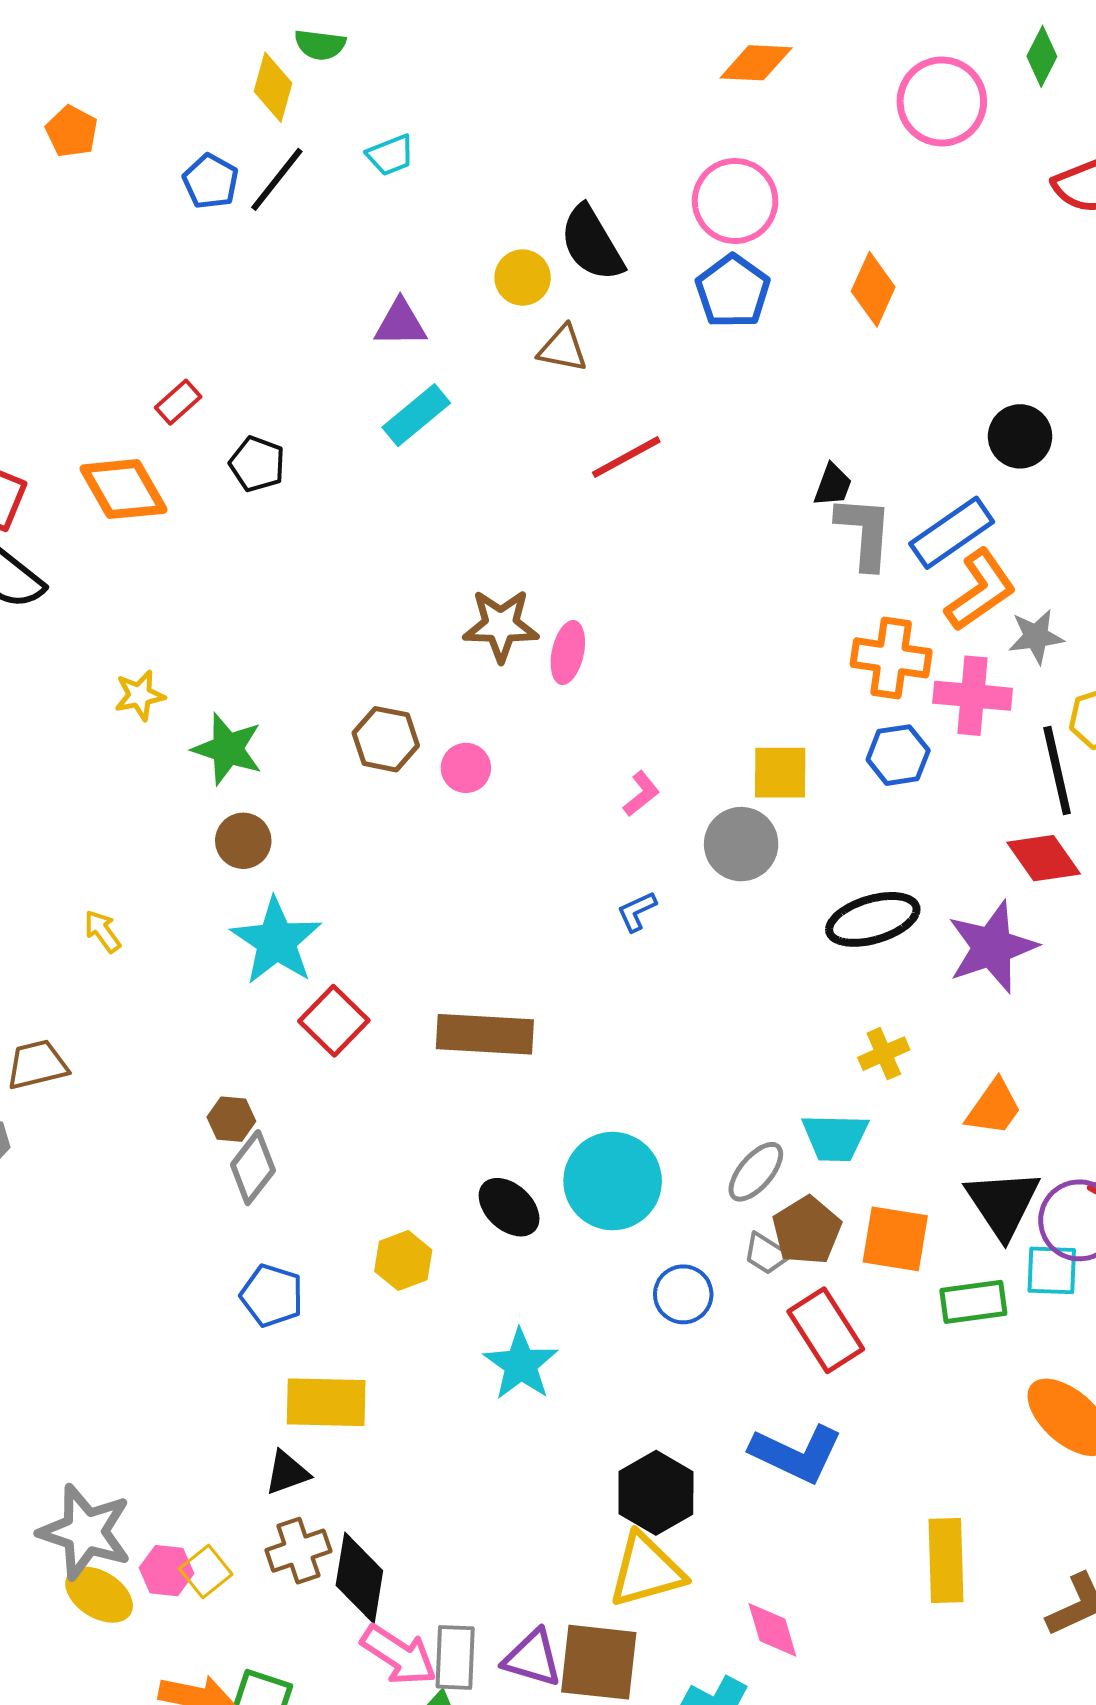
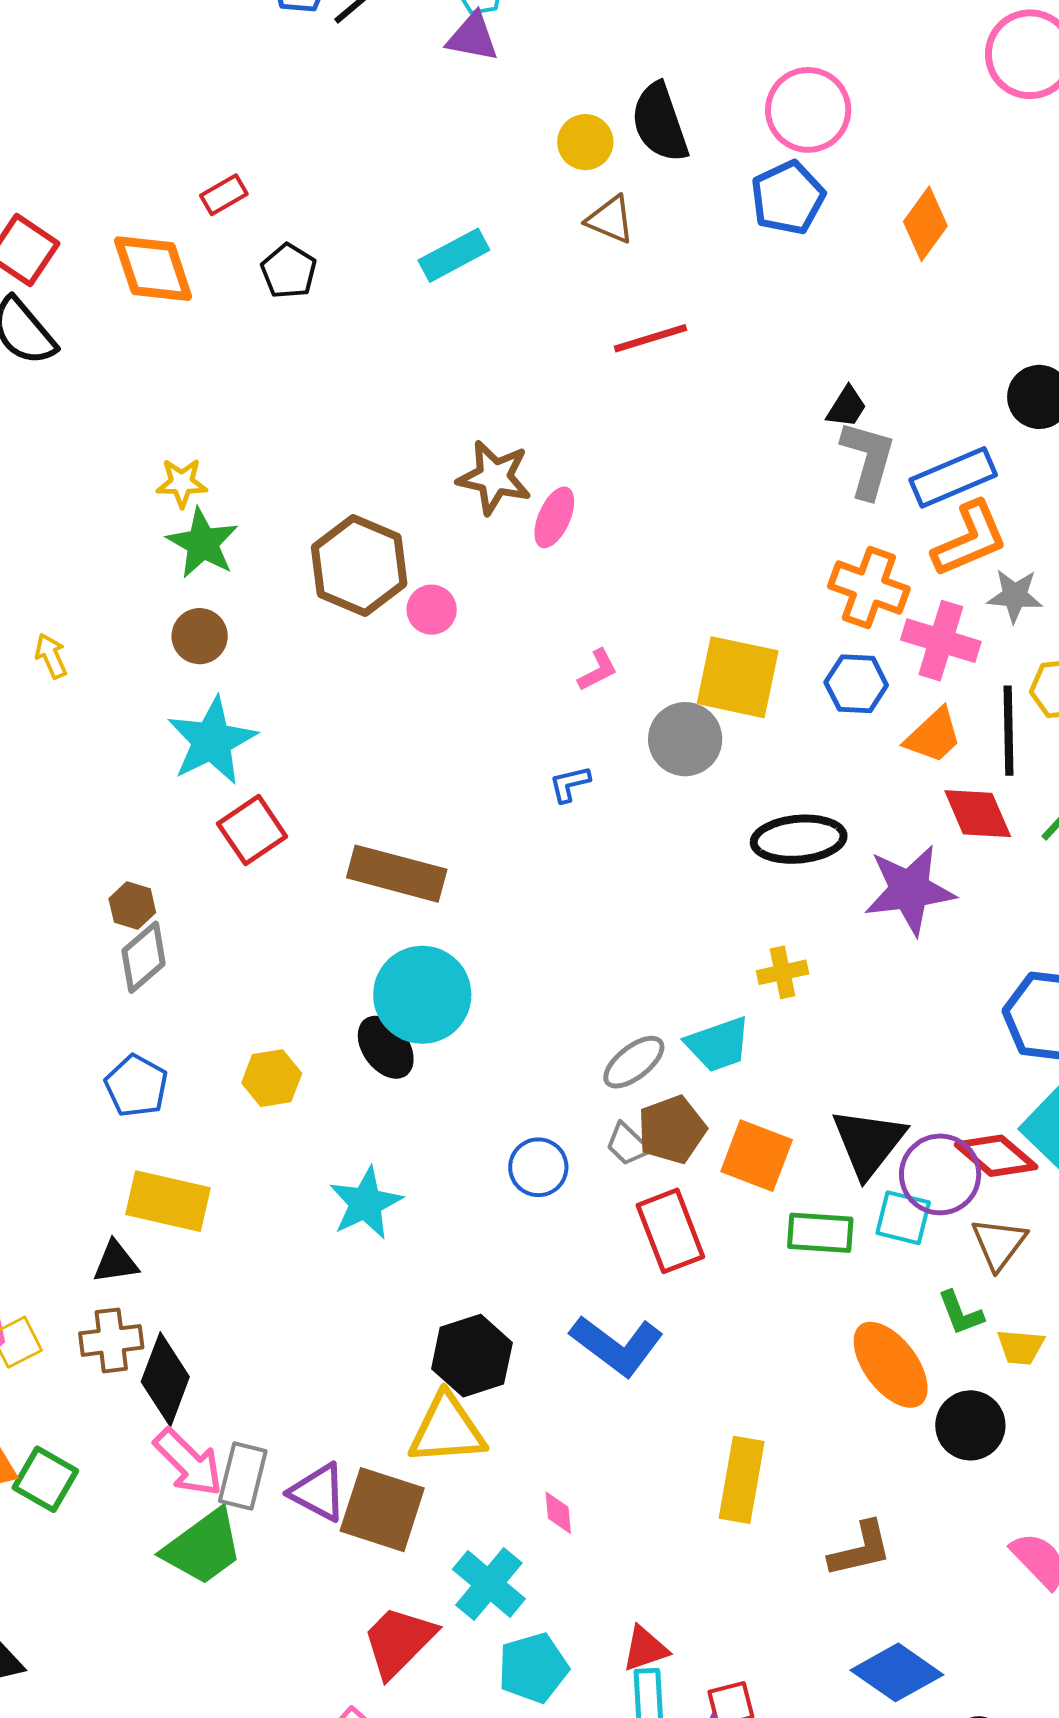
purple triangle: (400, 323) -> (473, 37), moved
yellow star: (140, 695) -> (182, 483), moved
brown hexagon: (386, 739) -> (359, 566), size x1.5
yellow square: (780, 773) -> (738, 677), size x1.4
yellow arrow: (102, 931) -> (51, 656), moved
orange trapezoid: (994, 1108) -> (933, 736), moved
cyan trapezoid: (835, 1137) -> (718, 1044), turned -32
cyan circle: (613, 1181) -> (422, 995), moved
pink diamond: (772, 1630) -> (558, 1513), size x0.7

